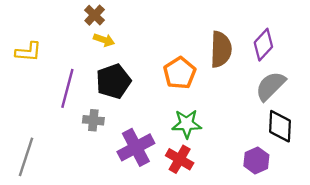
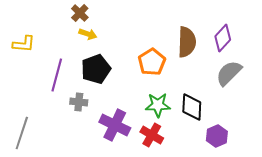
black diamond: (280, 126) -> (192, 107), moved
purple cross: (136, 147) -> (115, 125), turned -36

